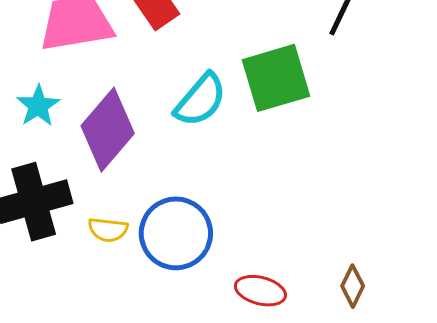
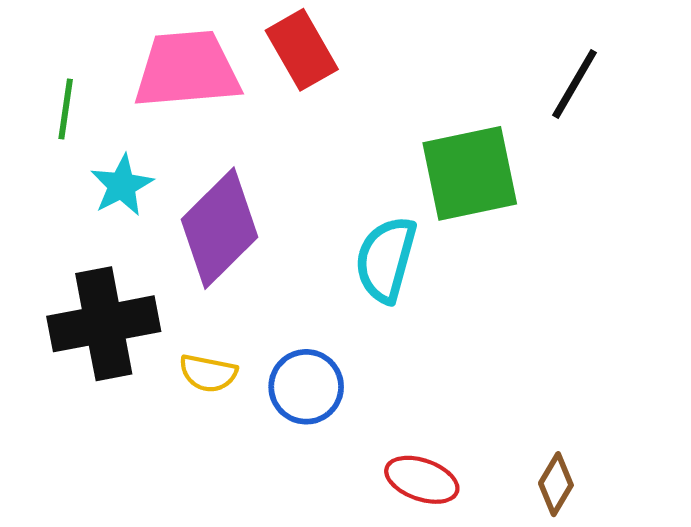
cyan semicircle: (200, 100) -> (386, 259), moved, turned 150
blue circle: (176, 233) -> (306, 387), size x0.7

